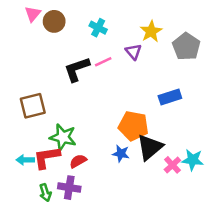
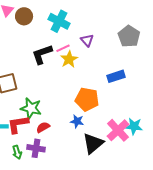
cyan cross: (98, 28) -> (59, 21), size x1.5
yellow star: (151, 31) -> (69, 59), moved
black triangle: (150, 147) -> (93, 143), moved
pink cross: (172, 165) -> (118, 130), size x1.6

